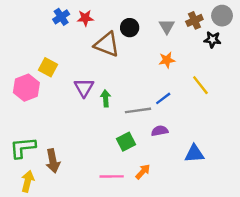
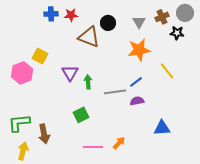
blue cross: (61, 17) -> (51, 14), turned 32
orange star: (167, 60) -> (139, 50), size x1.6
purple semicircle: (160, 131) -> (137, 101), moved
green square: (126, 142) -> (81, 115), moved

